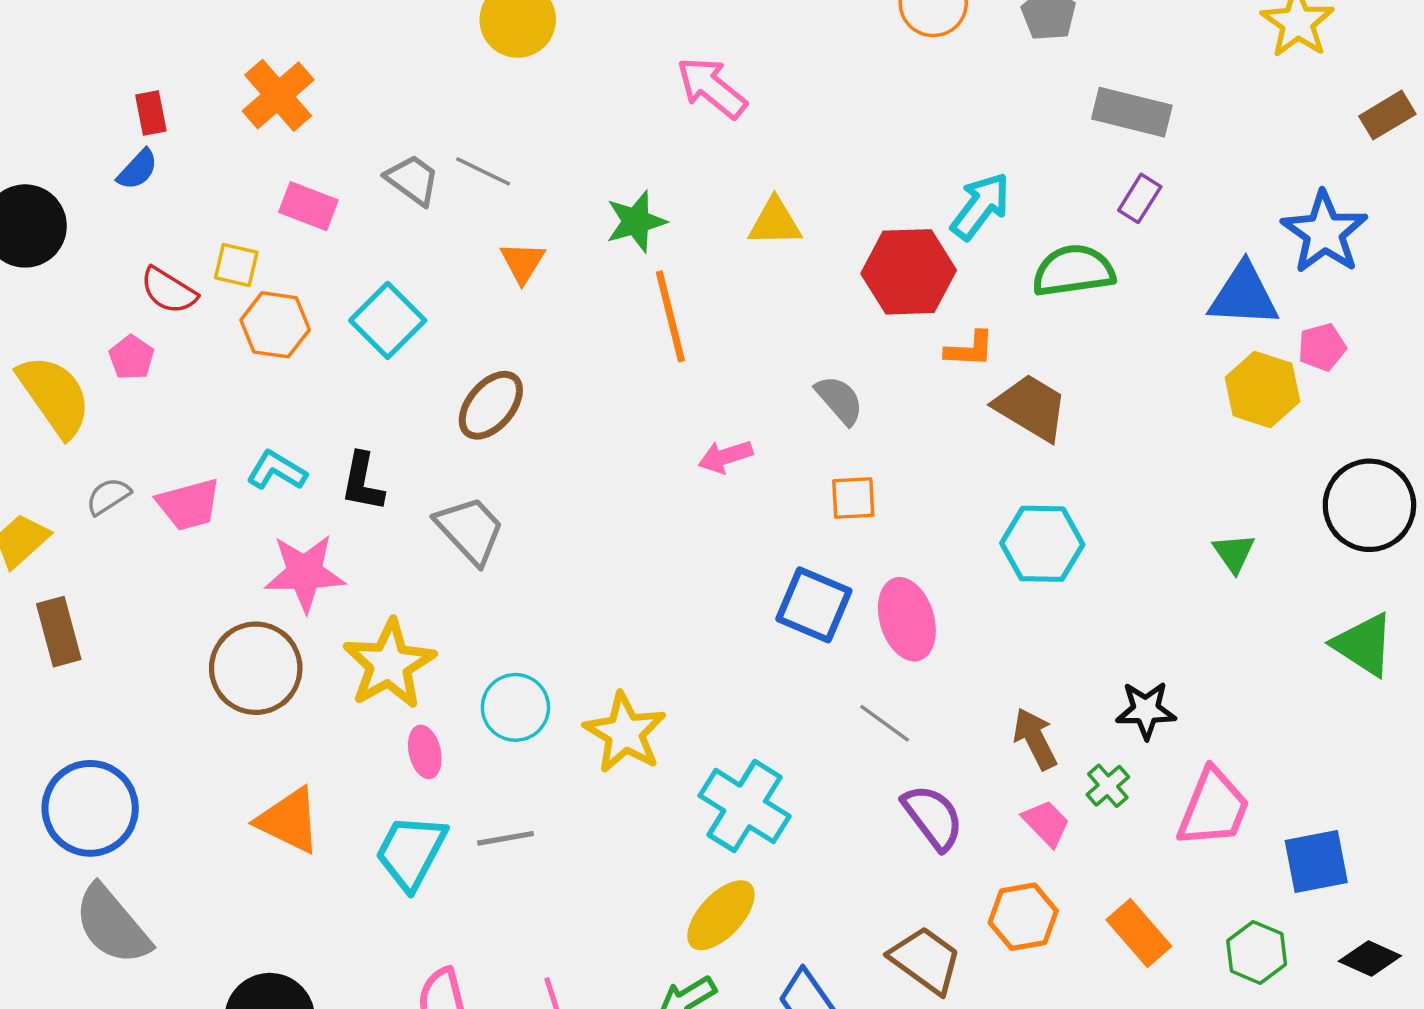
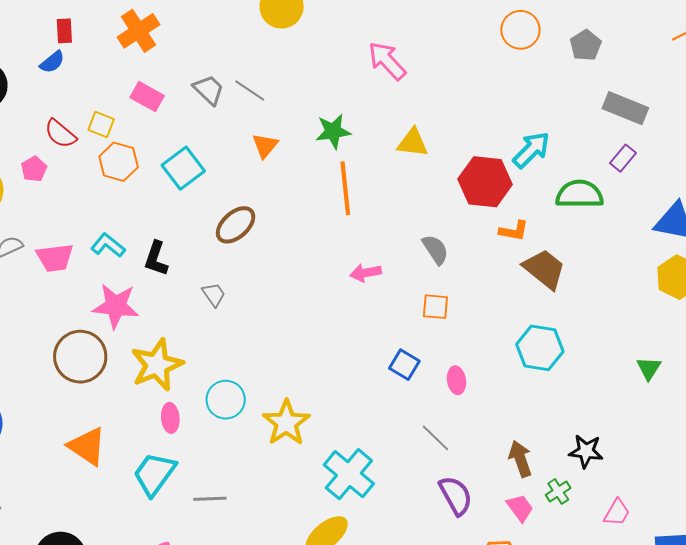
gray trapezoid: (470, 530) -> (214, 295), size x0.6
blue square: (814, 605) -> (404, 365), size x0.7
pink ellipse: (907, 619) -> (457, 380), size x0.6
pink trapezoid: (1214, 808) -> (617, 512), size x0.6
gray line: (505, 838) -> (210, 499), moved

